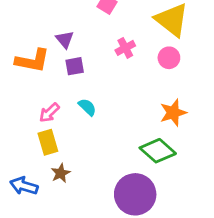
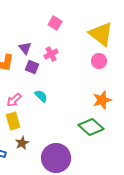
pink cross: (125, 48) -> (51, 54), moved
purple square: (75, 66) -> (32, 67), turned 32
purple circle: (135, 194) -> (56, 158), moved

